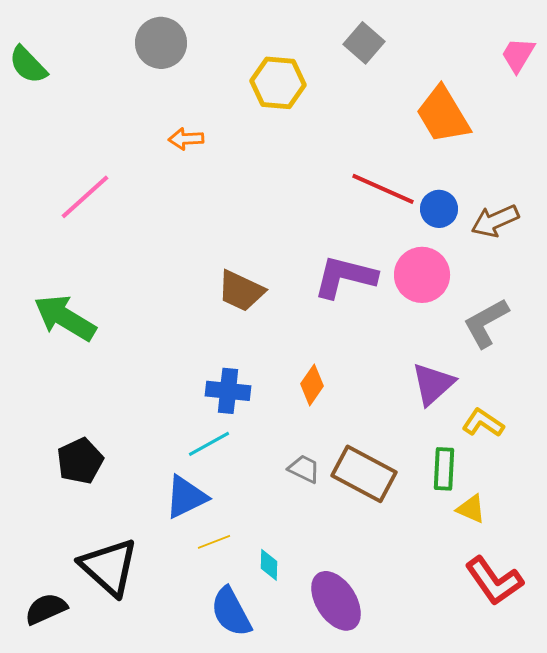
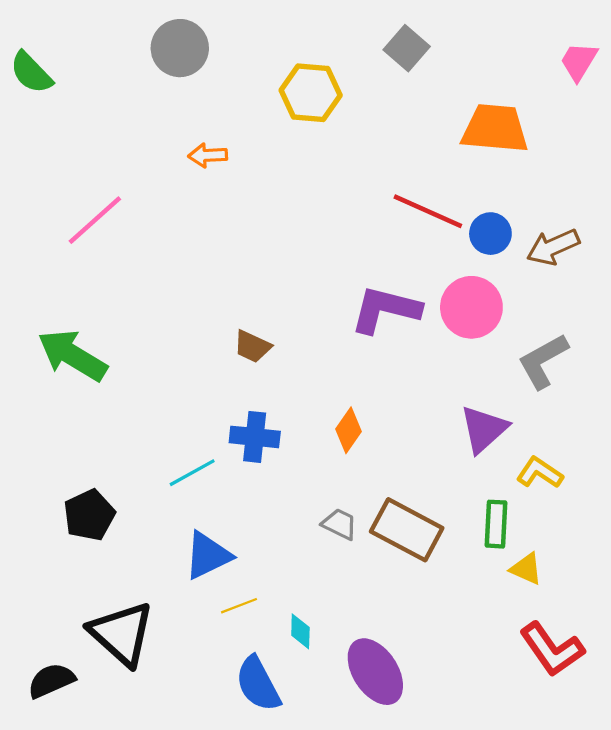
orange trapezoid: (443, 115) -> (495, 129), turned 126
brown trapezoid: (241, 291) -> (252, 346), moved, size x0.7
cyan line: (209, 444) -> (192, 473), moved

